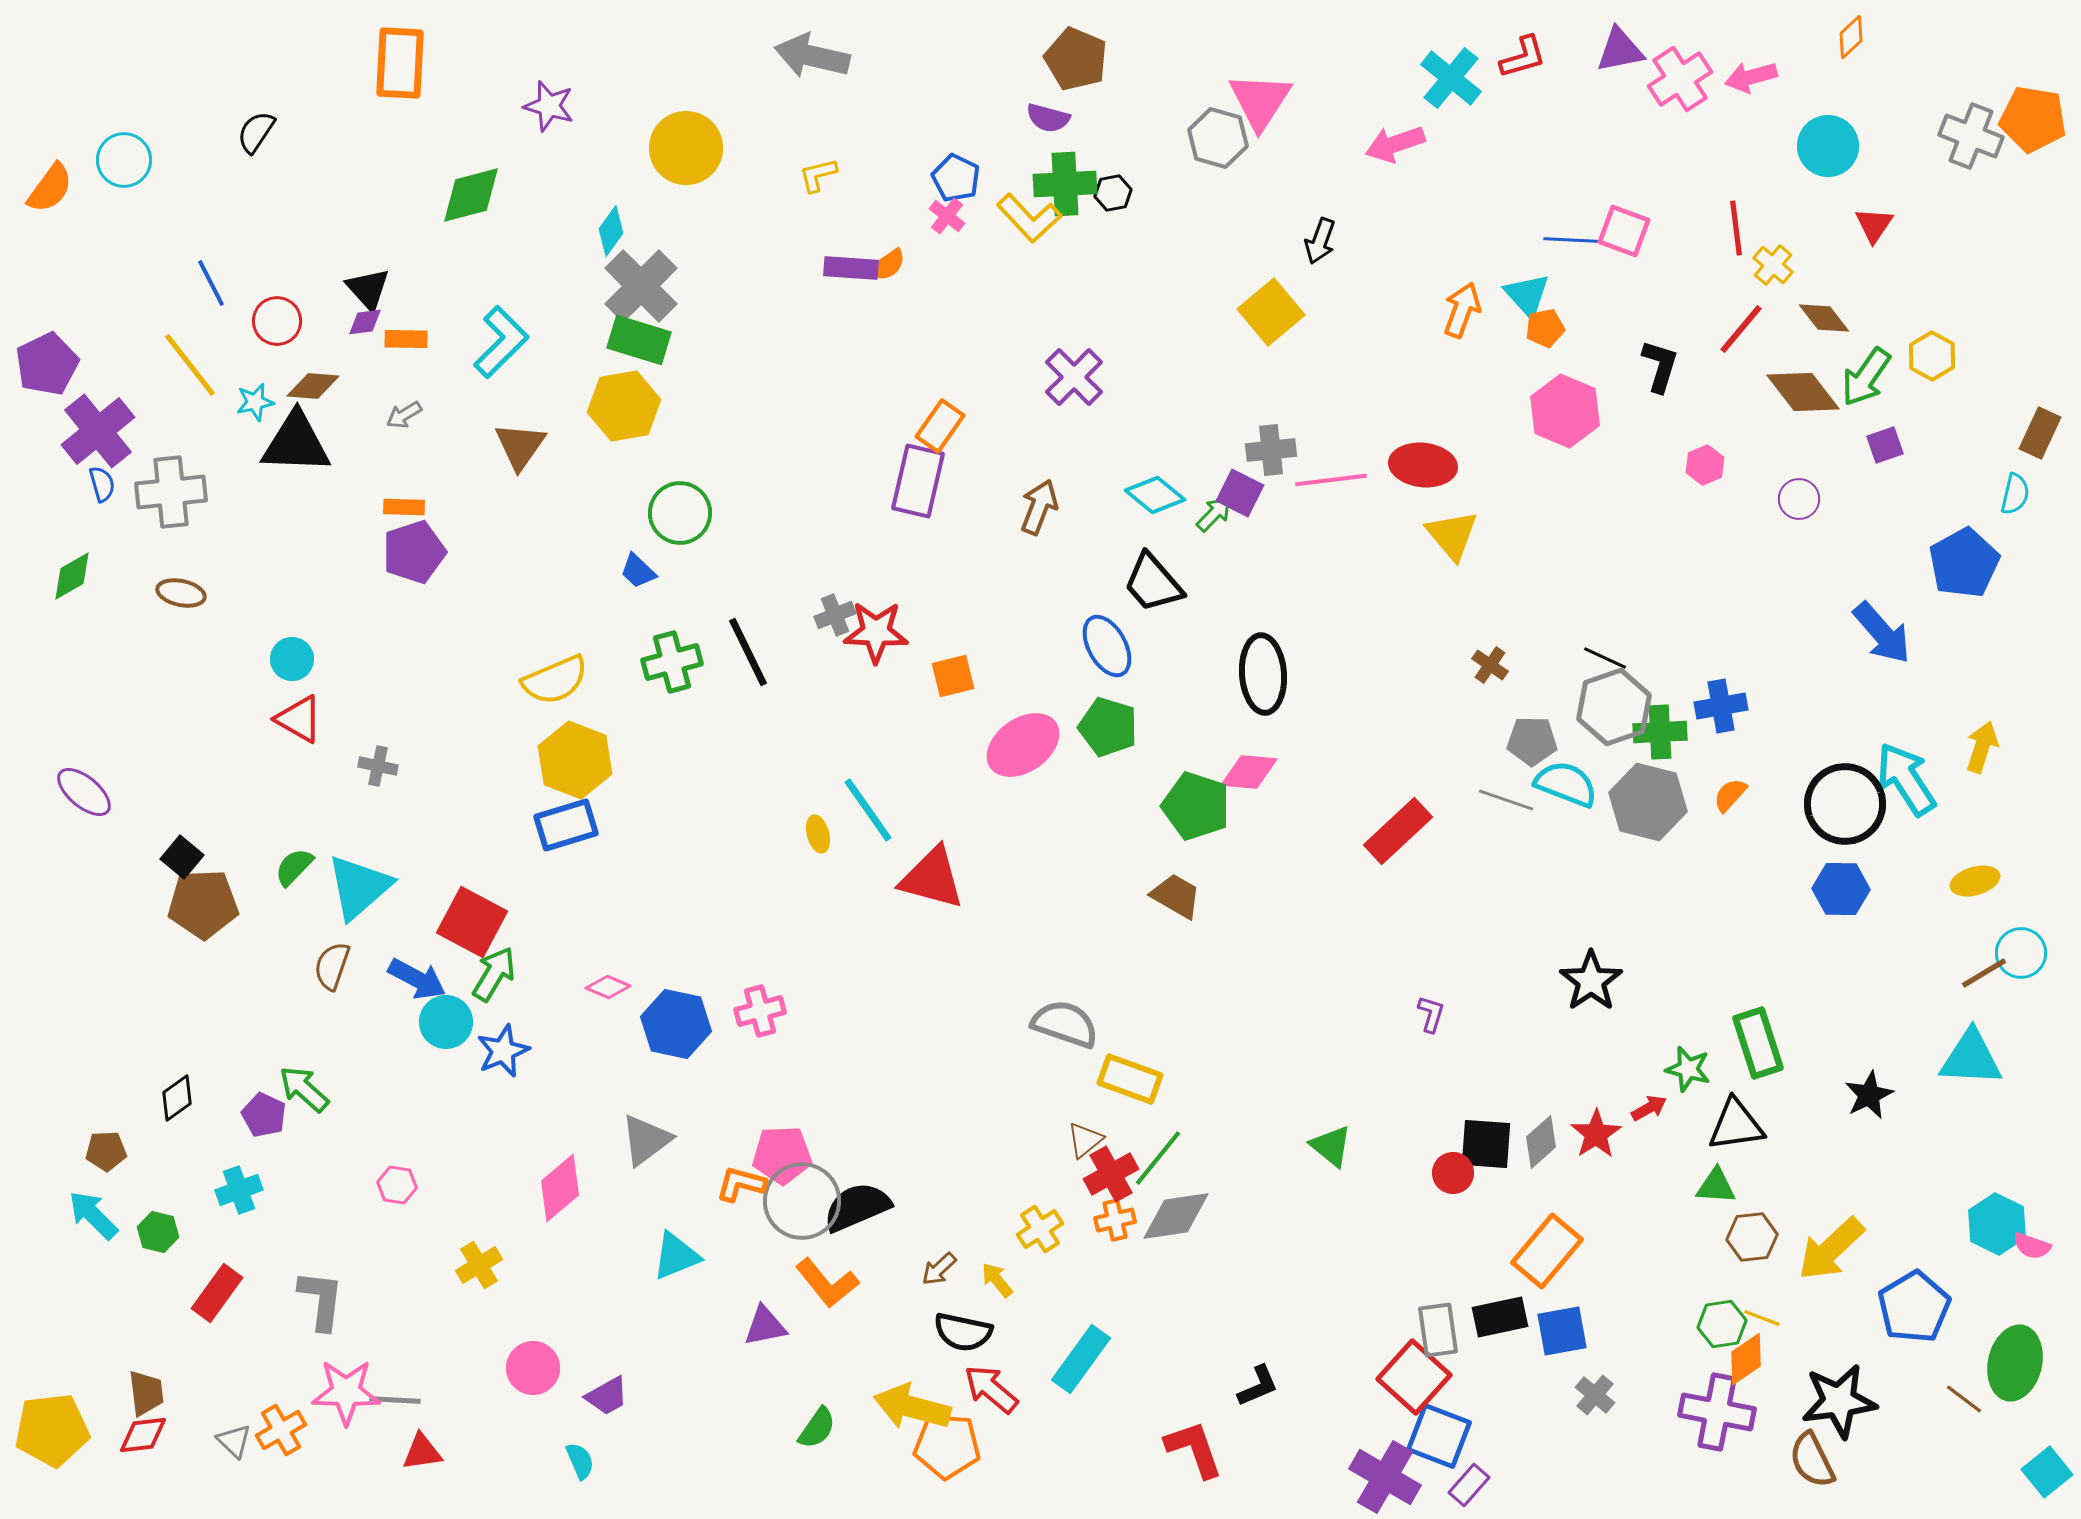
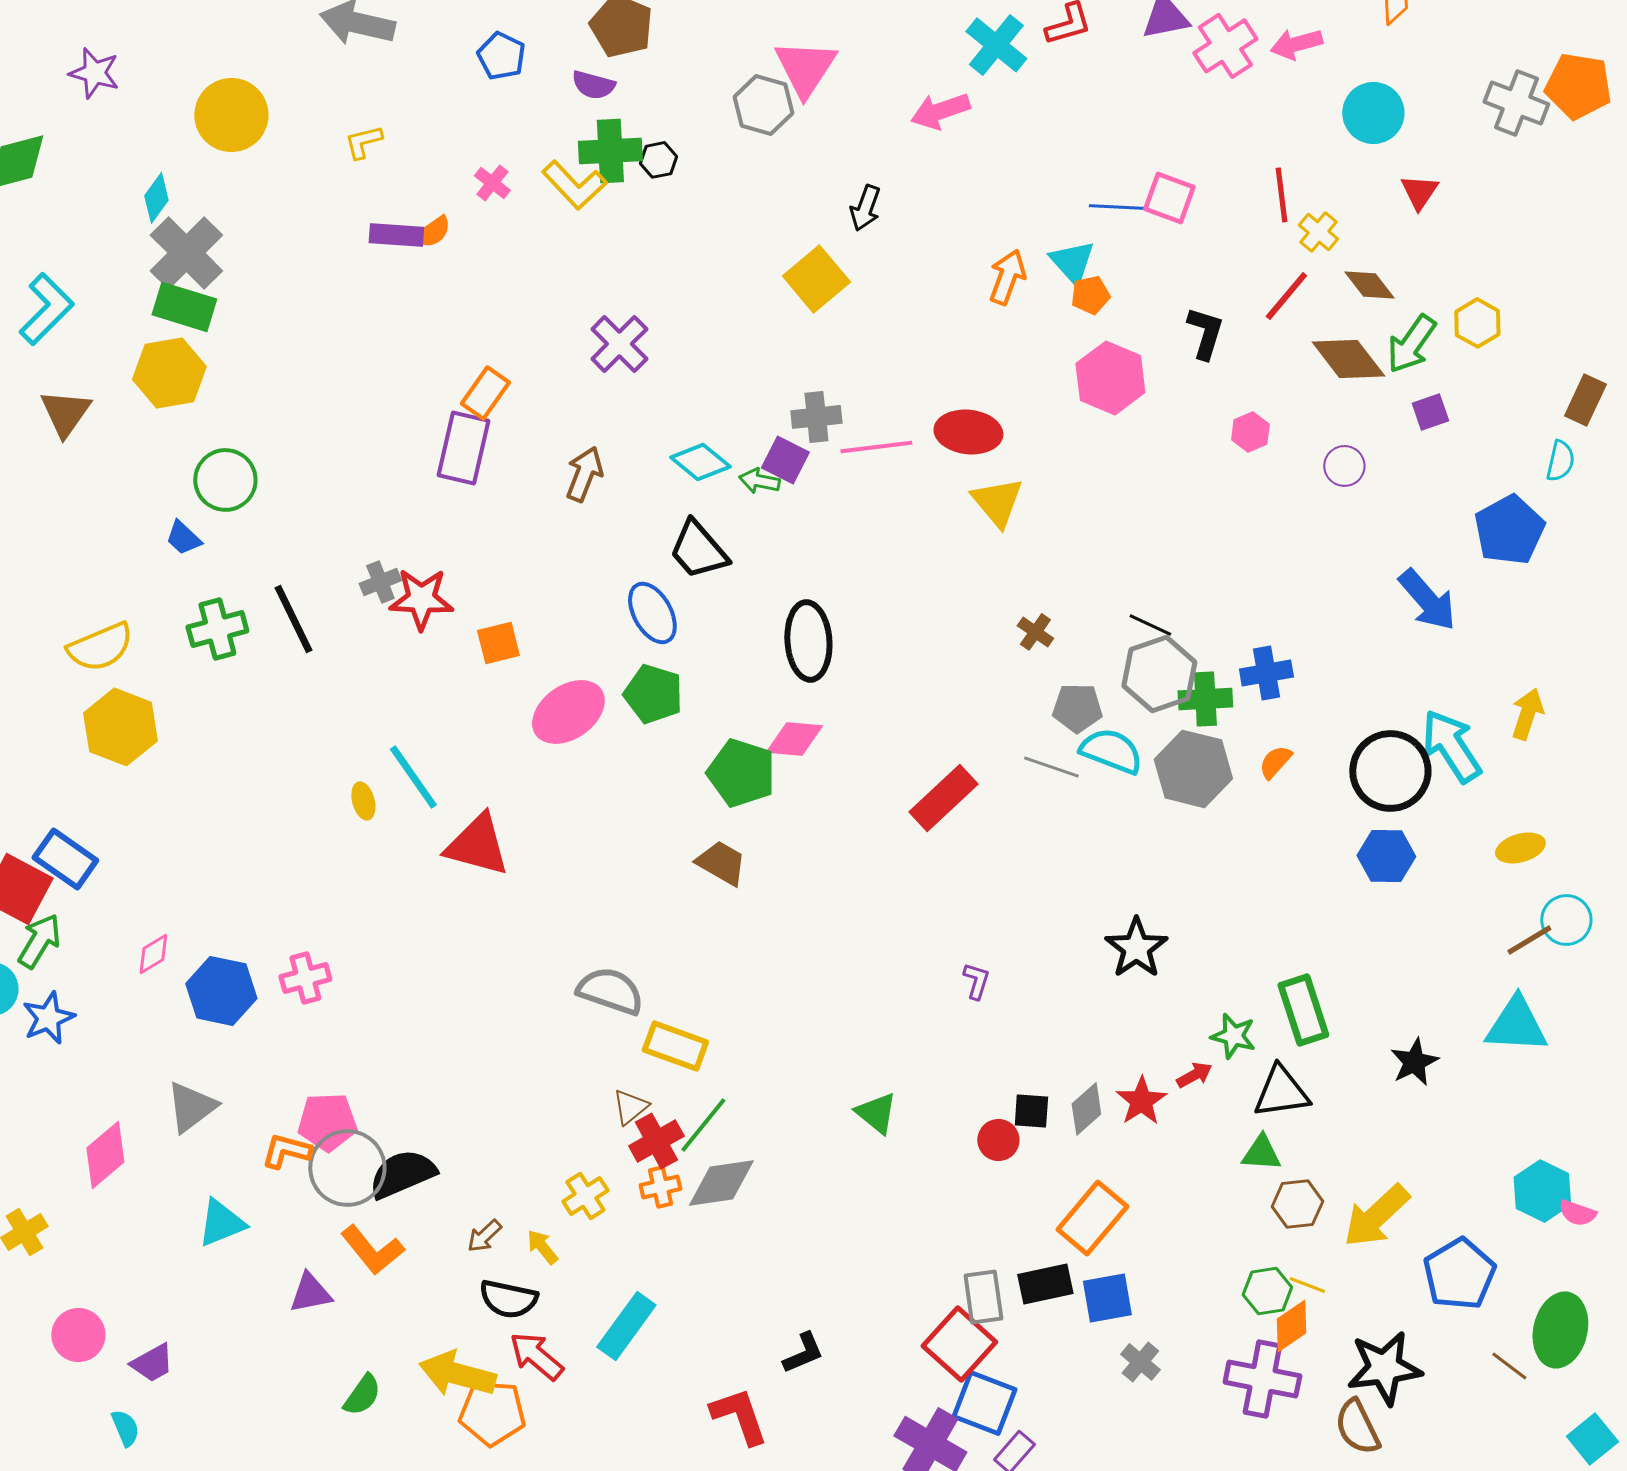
blue pentagon: (956, 178) -> (501, 56), moved
green arrow: (1214, 514) -> (759, 481), turned -123
blue rectangle: (566, 825) -> (65, 859), moved, turned 52
pink diamond: (608, 987) -> (153, 954), turned -54
black square: (1486, 1144) -> (1031, 1111), size x0.7

